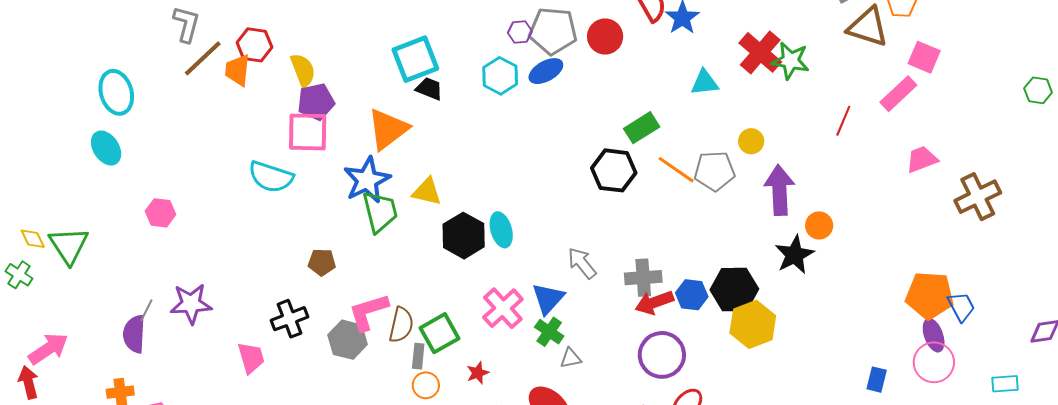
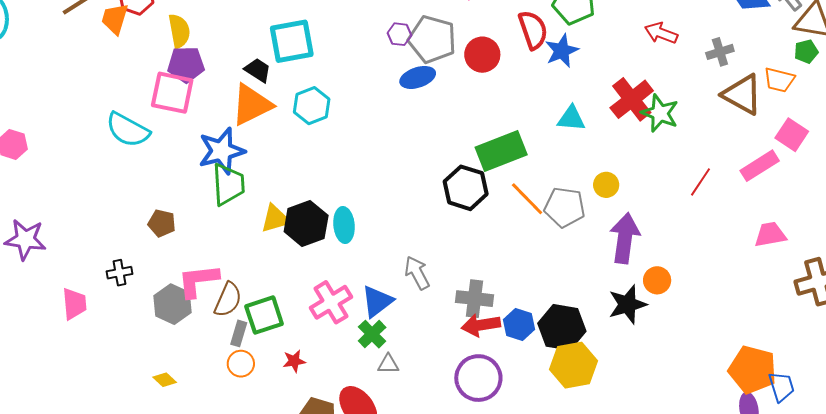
cyan hexagon: (500, 76) -> (312, 106), moved
black trapezoid: (429, 89) -> (258, 70), moved
green rectangle: (642, 128) -> (501, 151), size x1.4
yellow triangle: (427, 192) -> (275, 219), moved, turned -40
black cross: (290, 319) -> (119, 273), size x0.7

